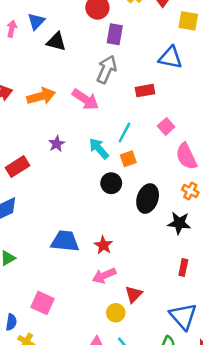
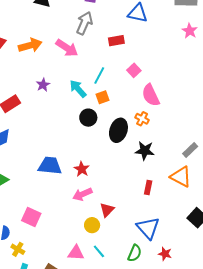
orange cross: (190, 191) -> (142, 119), moved

